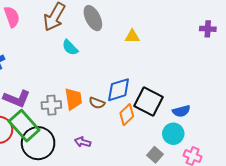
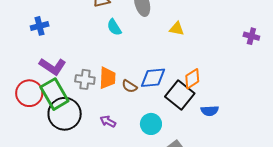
orange diamond: (127, 115) -> (192, 79), moved
cyan circle: (173, 134) -> (151, 124), moved

